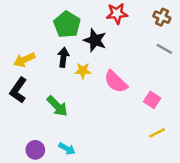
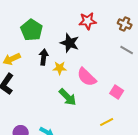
green pentagon: (67, 24) -> (32, 30), moved
green arrow: (57, 106) -> (68, 97), moved
yellow line: (157, 133) -> (107, 122), moved

